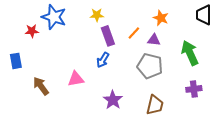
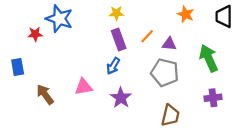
yellow star: (97, 15) -> (116, 13), moved
orange star: (161, 18) -> (186, 14), moved
purple star: (113, 100) -> (121, 98), moved

